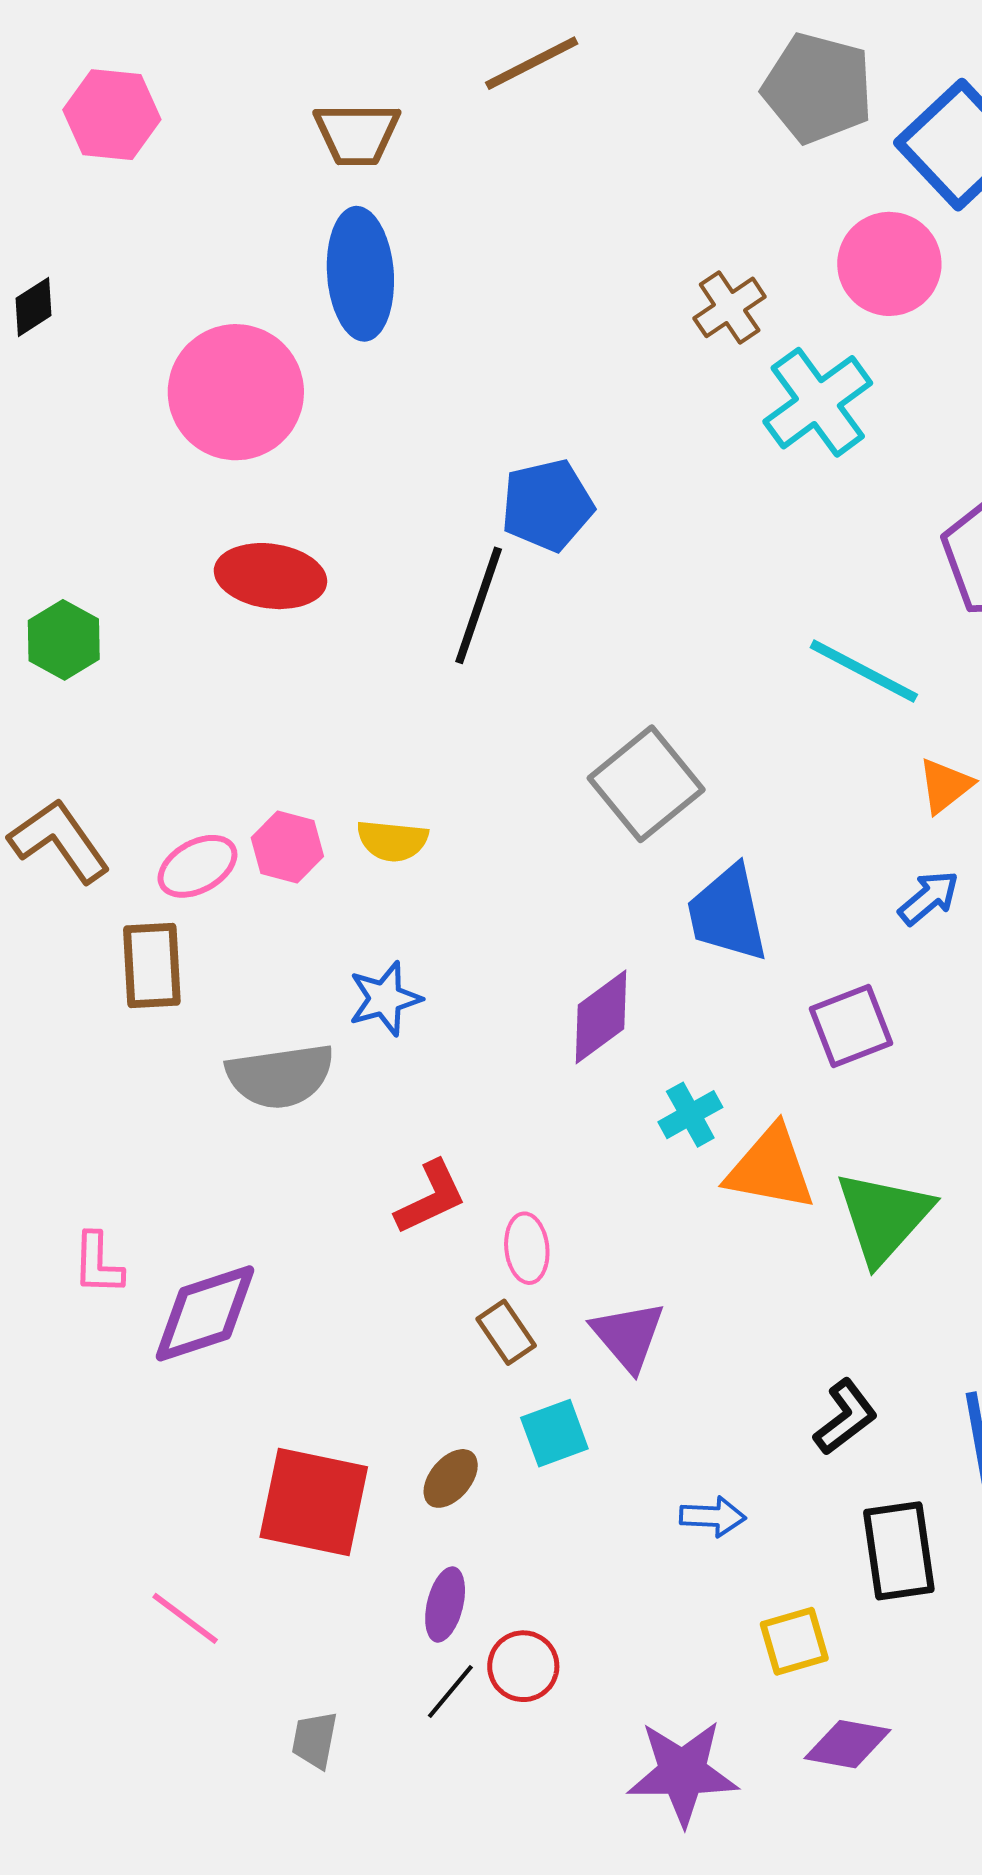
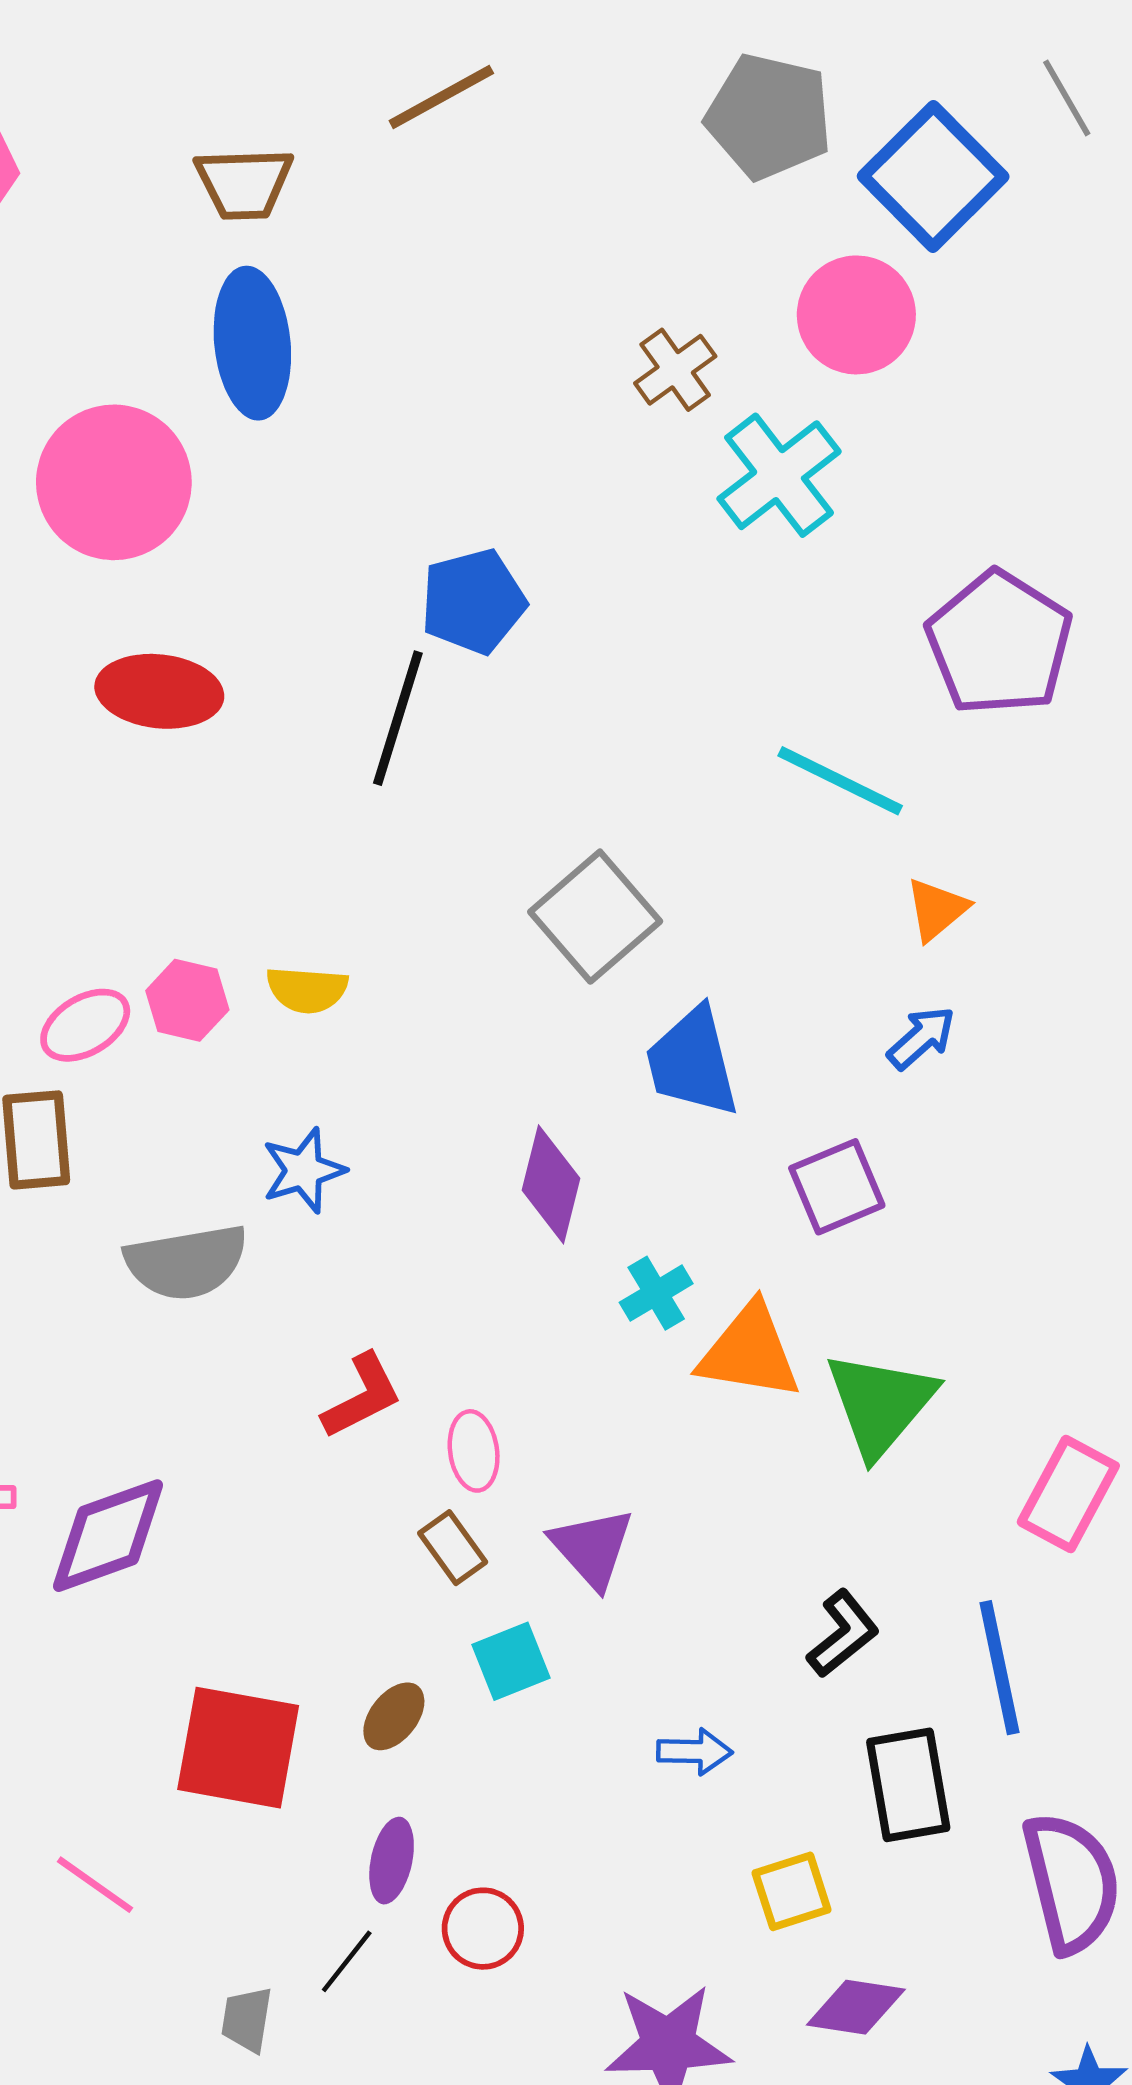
purple diamond: (601, 1017) -> (551, 1184), turned -38
black line: (450, 1691) -> (347, 1961), moved

